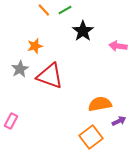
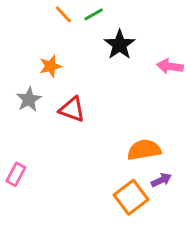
red triangle: (50, 76) -> (72, 109), size x0.7
purple arrow: (119, 121) -> (161, 180), moved

